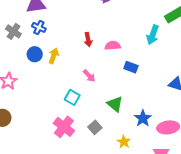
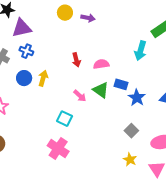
green triangle: (115, 104) -> (101, 90), moved
blue star: (143, 118) -> (137, 98), moved
gray square: (95, 127) -> (131, 131), moved
yellow star: (124, 142) -> (130, 160), moved

